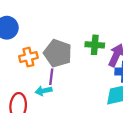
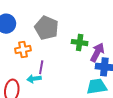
gray pentagon: (58, 53) -> (46, 28), moved

